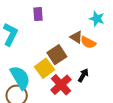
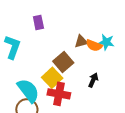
cyan star: (97, 19) -> (106, 42), moved
brown triangle: (76, 37) -> (81, 41), turned -40
red cross: (61, 85) -> (59, 94), moved, turned -30

